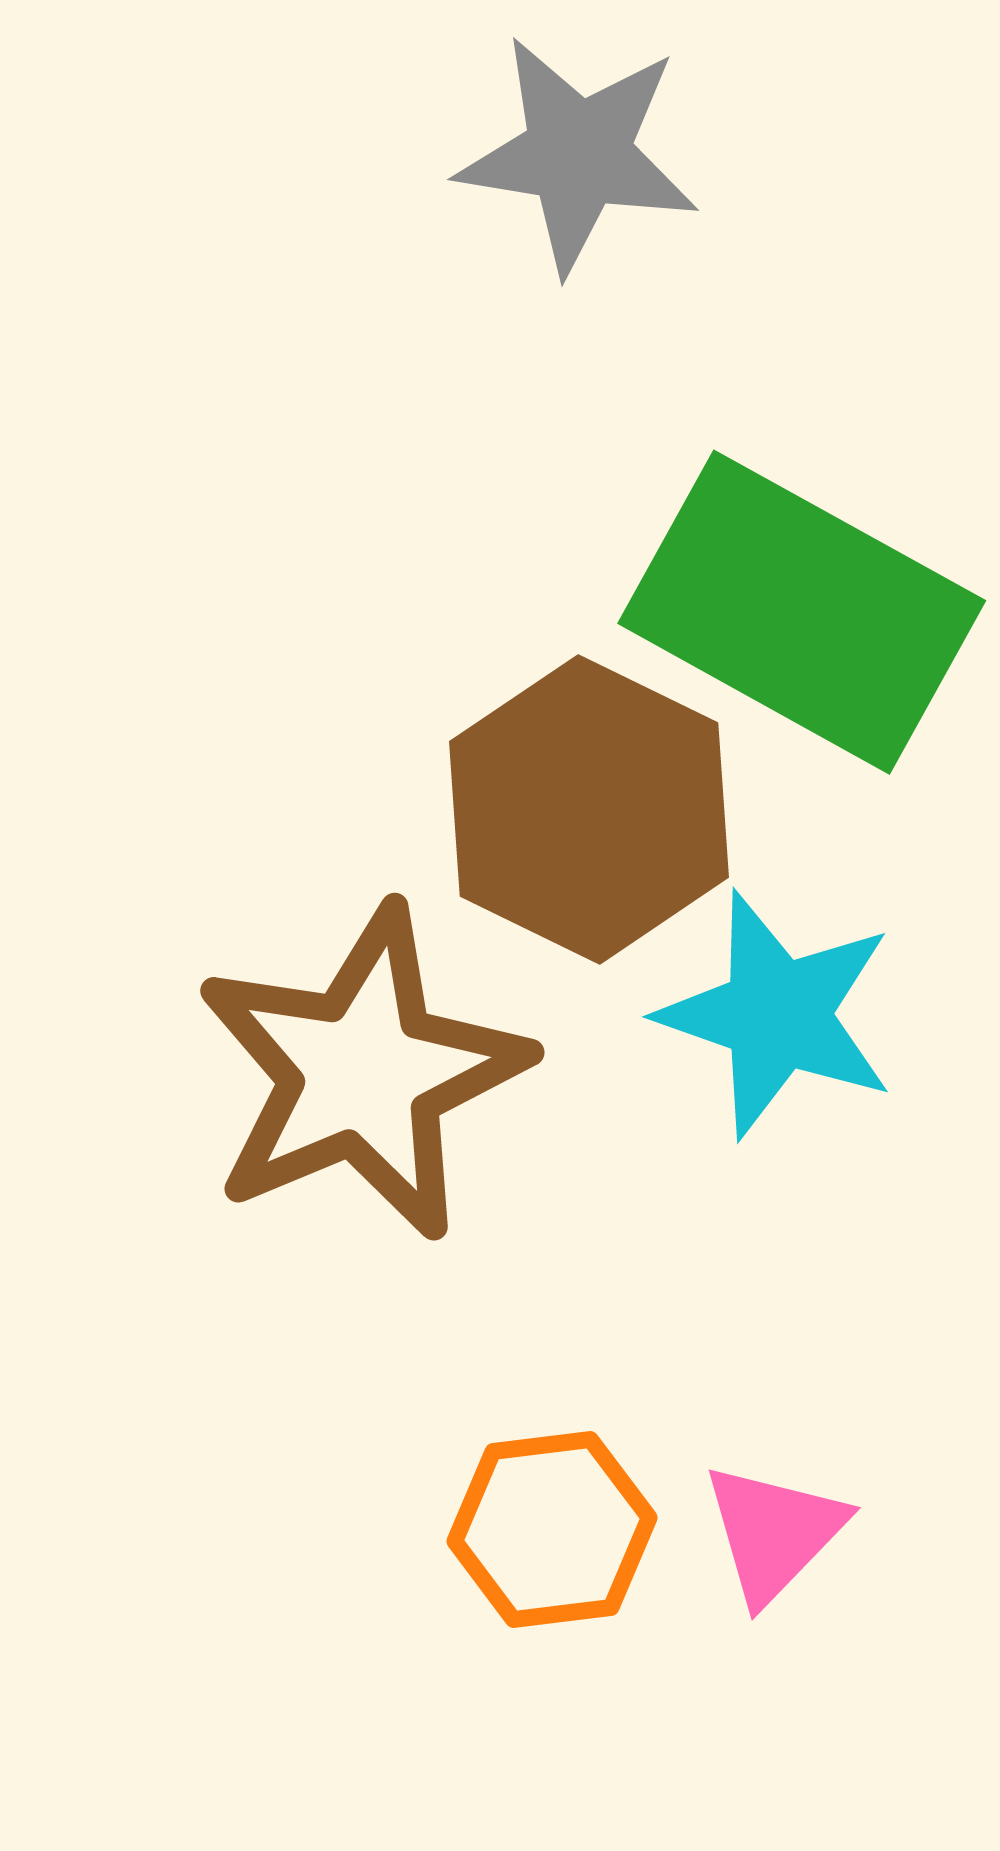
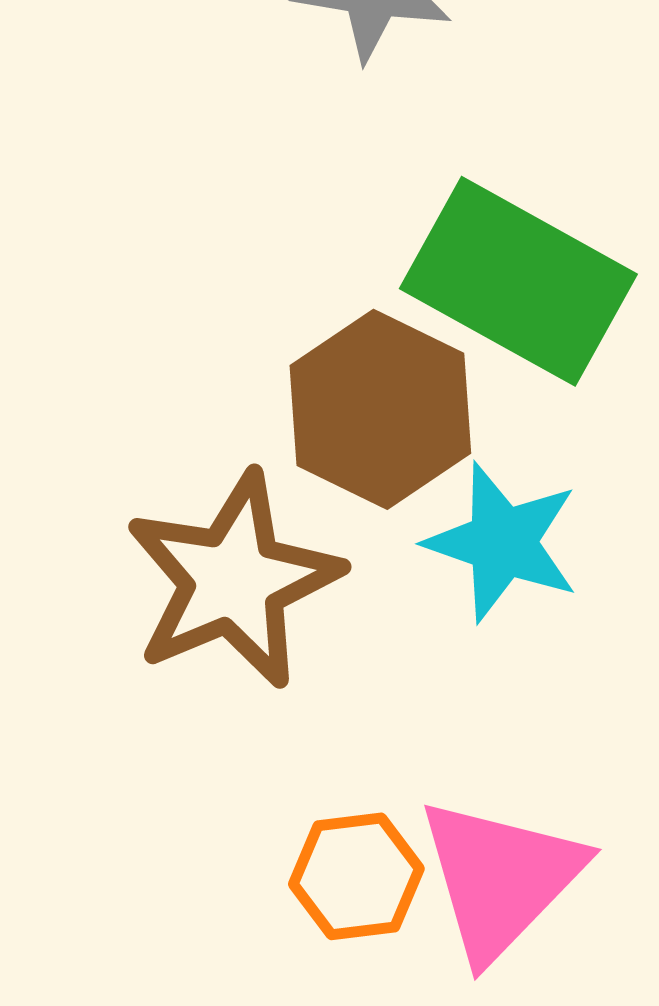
pink triangle: (774, 1533) -> (500, 878), size x1.8

